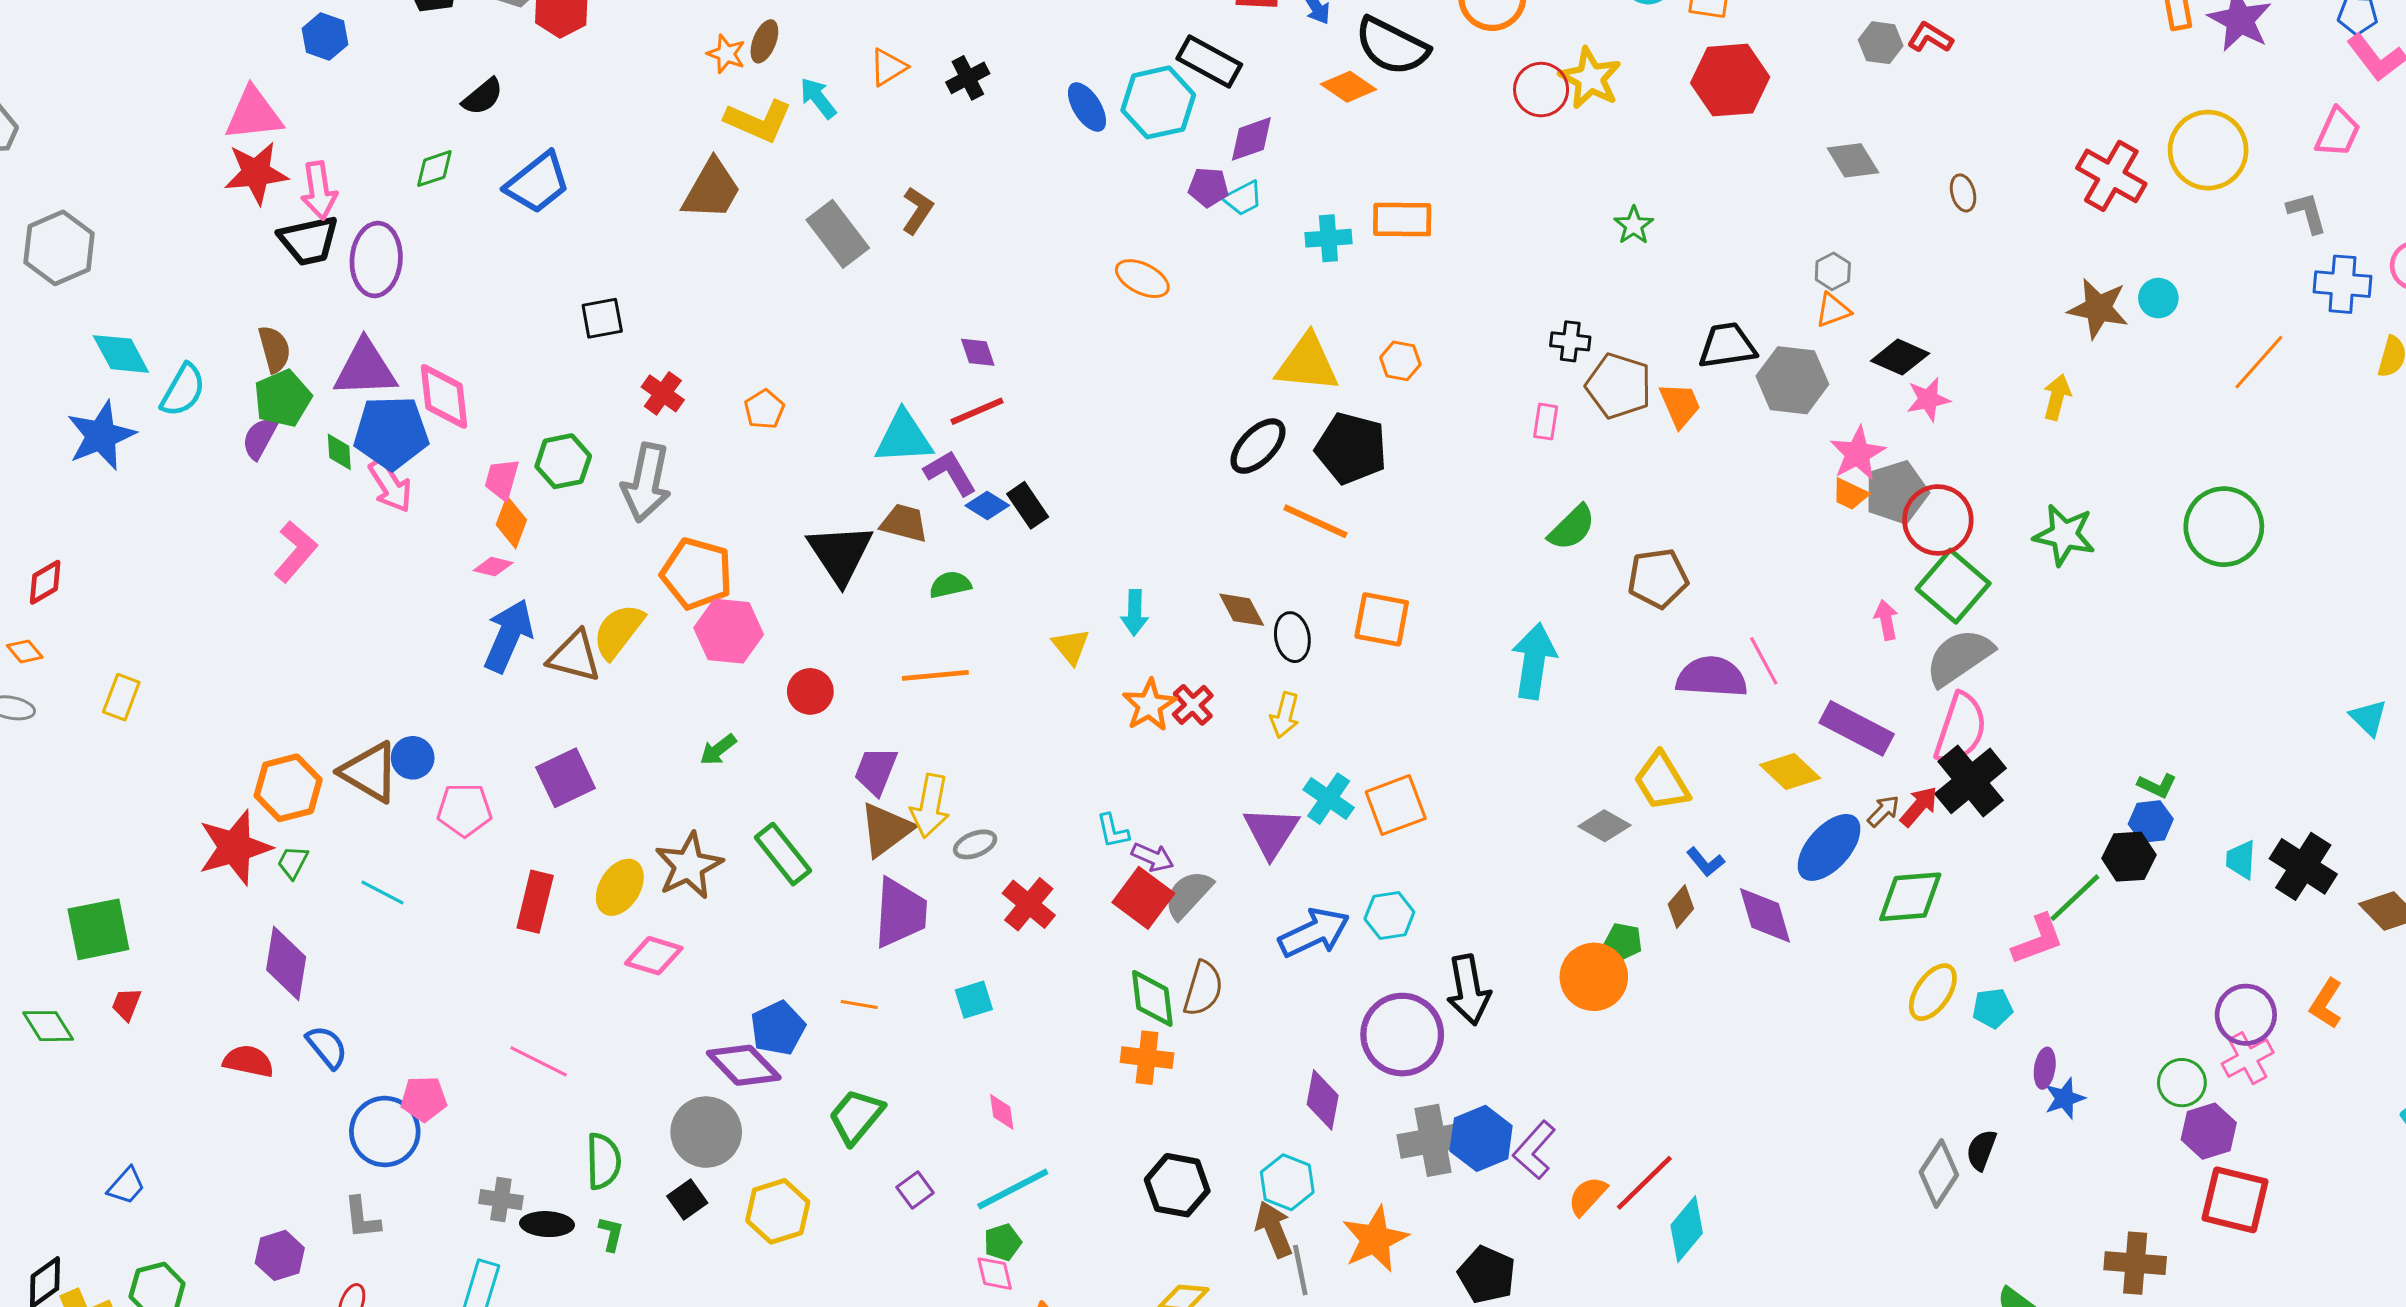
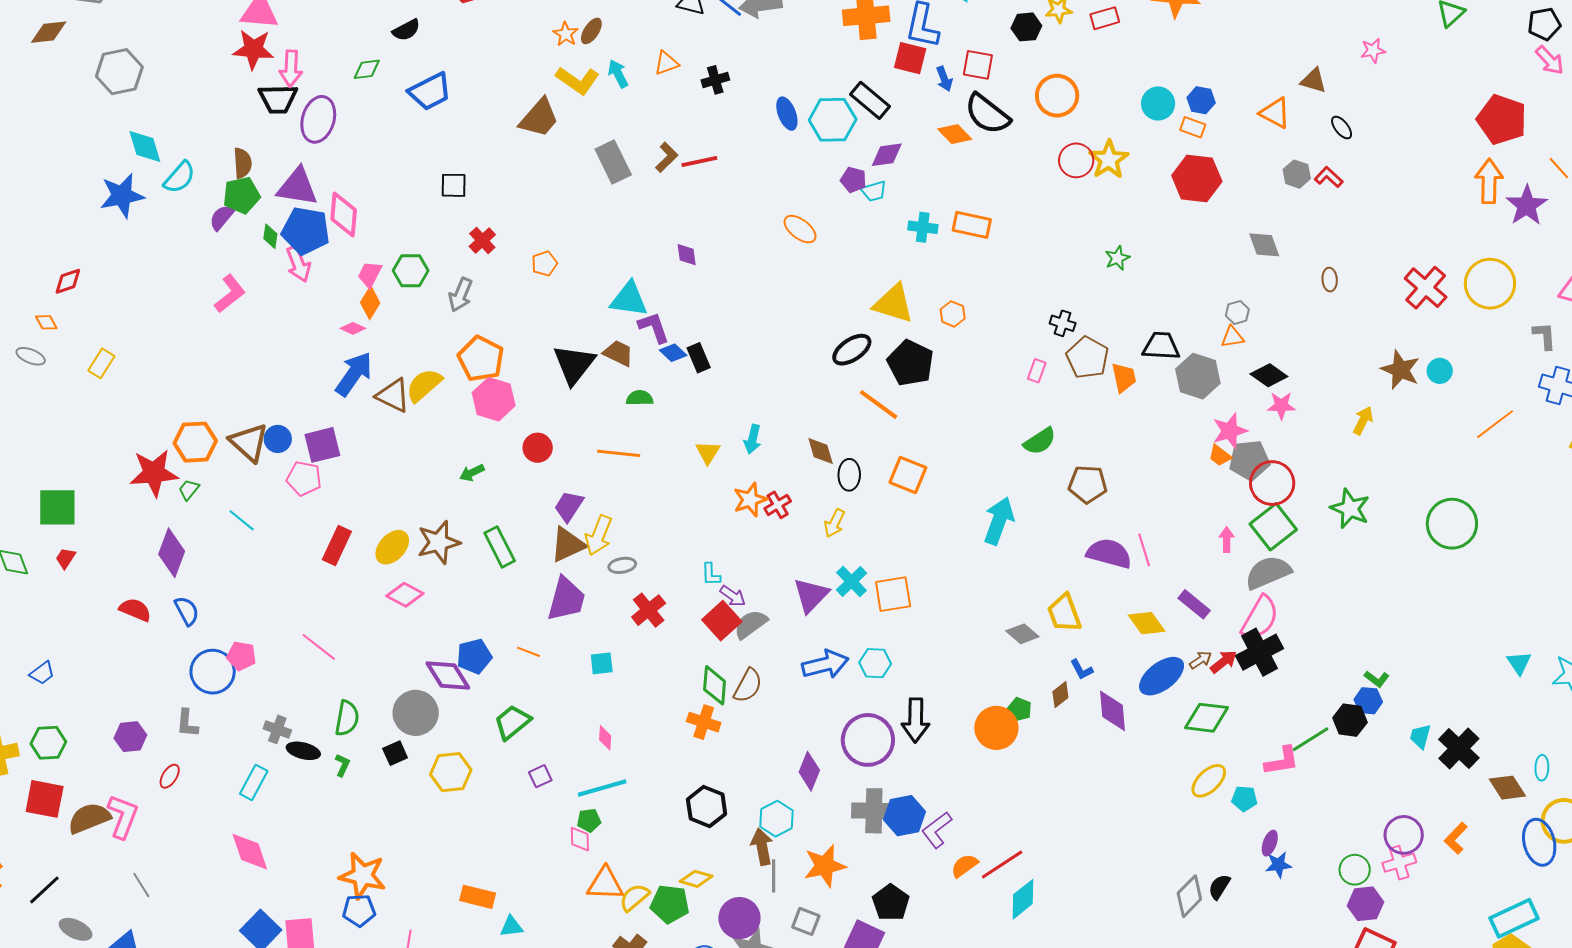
red line: (977, 411) -> (699, 161), moved
gray arrow: (646, 483) -> (461, 295), size x0.7
purple rectangle: (1857, 728) -> (1194, 604), size x0.7
purple square: (566, 778) -> (322, 445), moved

